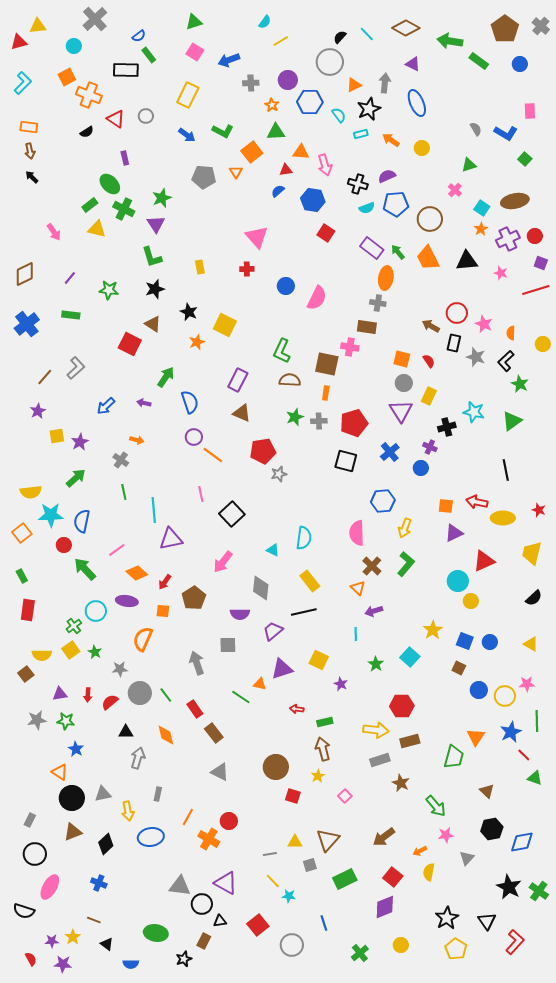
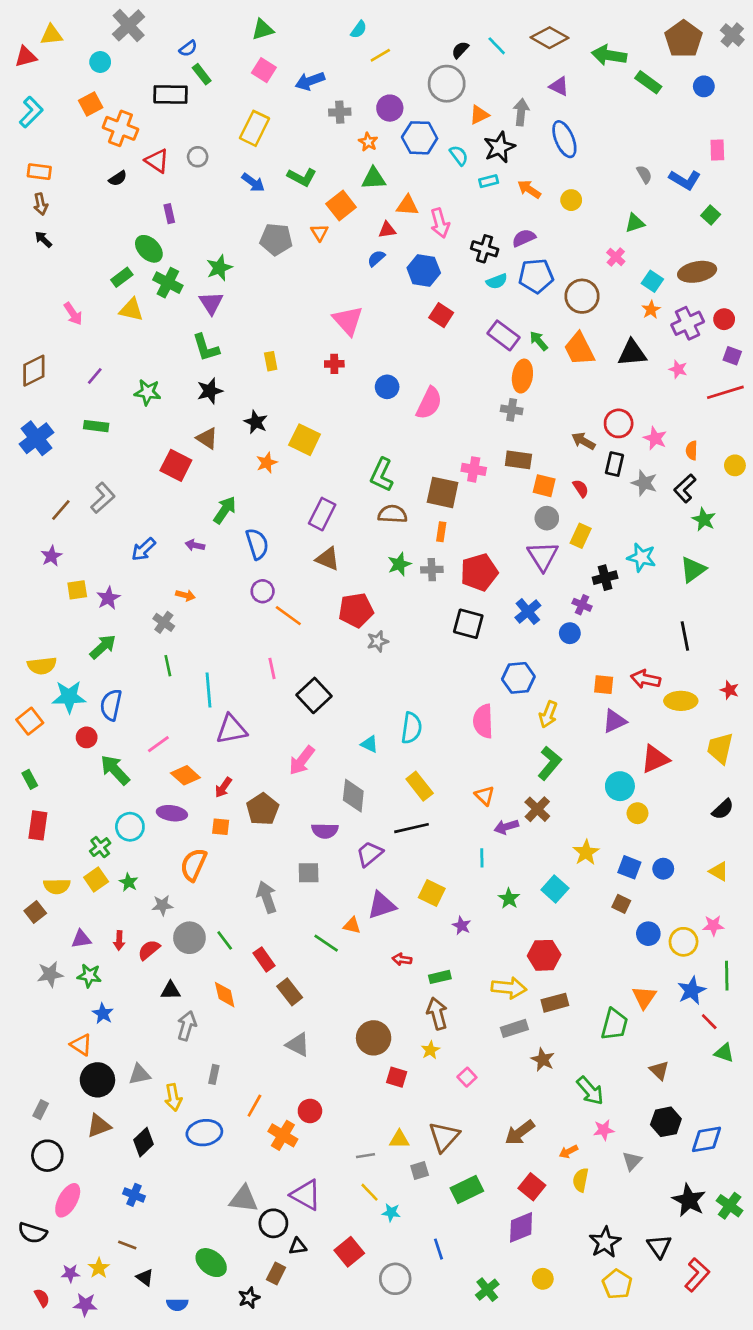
brown rectangle: (367, 327) -> (518, 460), moved
brown cross: (372, 566) -> (537, 809), moved
green ellipse: (156, 933) -> (211, 1263), turned 30

